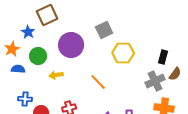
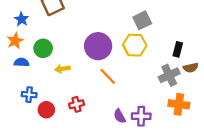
gray square: (104, 30) -> (142, 20), moved
blue star: (28, 32) -> (22, 19), moved
purple circle: (71, 45) -> (98, 46), moved
brown semicircle: (175, 74) -> (191, 68), turned 40

